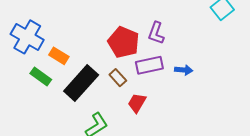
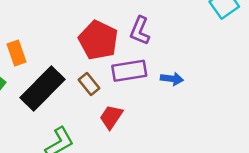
orange rectangle: (59, 56) -> (17, 53), turned 36

